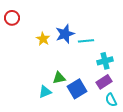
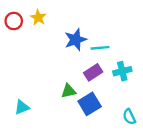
yellow star: (43, 39) -> (38, 18), moved
purple rectangle: (104, 82) -> (93, 72), moved
cyan triangle: (45, 92) -> (22, 107), moved

